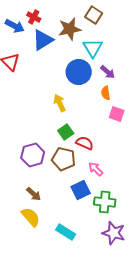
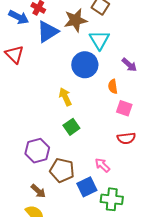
purple arrow: (108, 72) -> (129, 65), moved
red semicircle: (85, 143) -> (126, 138), moved, turned 150
brown pentagon: (64, 159) -> (62, 170), moved

